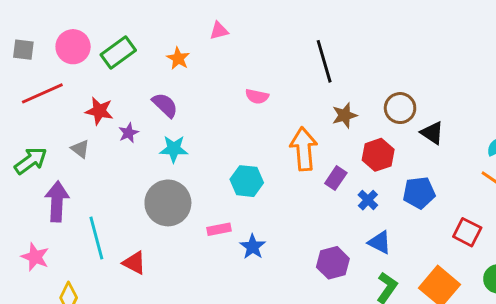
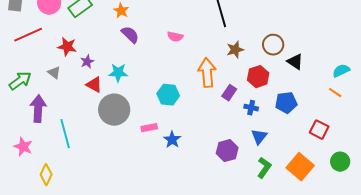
purple semicircle: (165, 105) -> (130, 35), moved
blue cross: (368, 200) -> (251, 108), turned -32
blue triangle: (380, 242) -> (259, 137), turned 42
red triangle: (134, 263) -> (94, 85), moved

